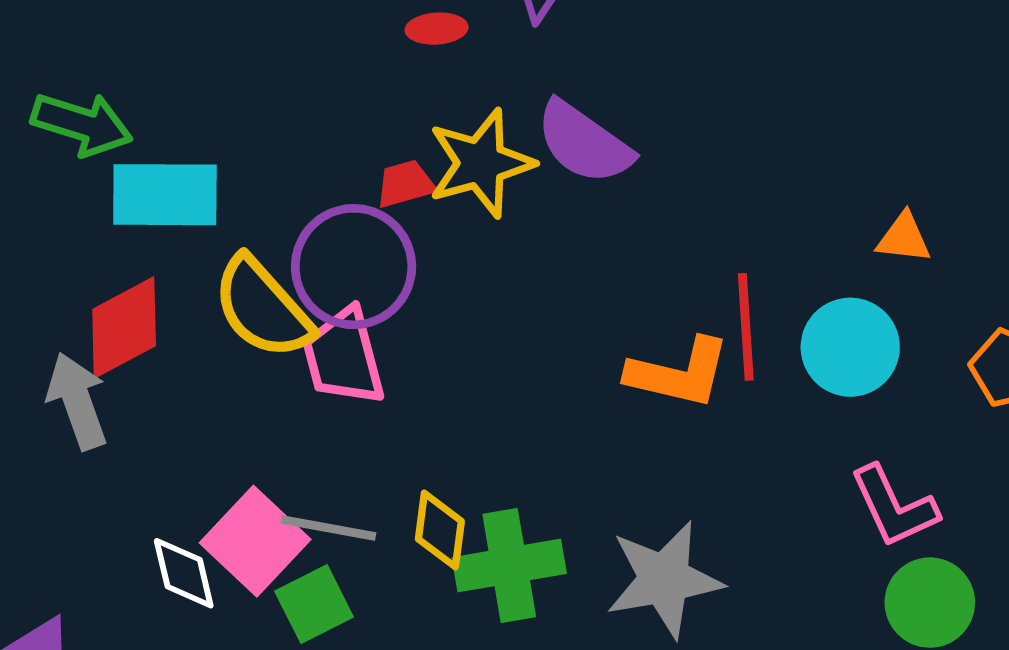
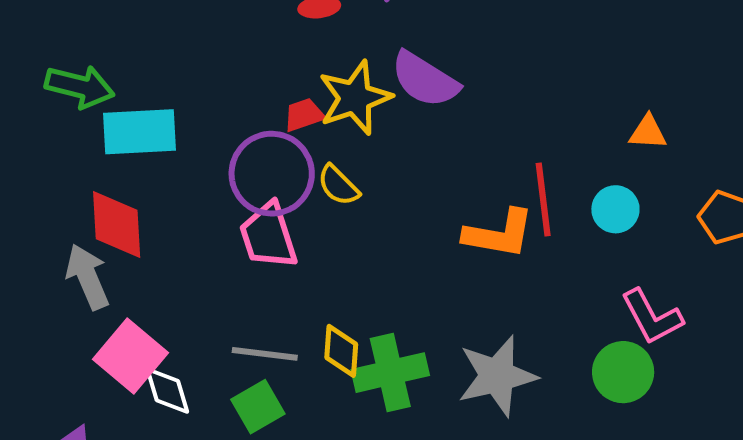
yellow semicircle: (263, 308) -> (338, 185), moved, size x0.6
red diamond: (124, 327) -> (117, 225), turned -62
cyan circle: (850, 347) -> (615, 209), size x0.7
pink square: (255, 541) -> (130, 356), moved
green circle: (930, 603) -> (623, 372), moved

